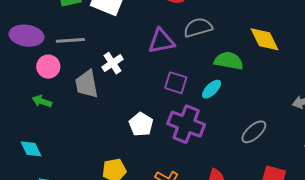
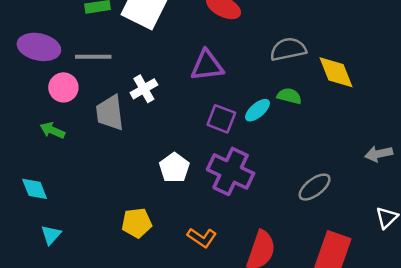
gray semicircle: (198, 28) -> (288, 49), moved
green semicircle: (229, 61) -> (289, 96), size x0.7
cyan ellipse: (212, 89) -> (258, 110), moved

